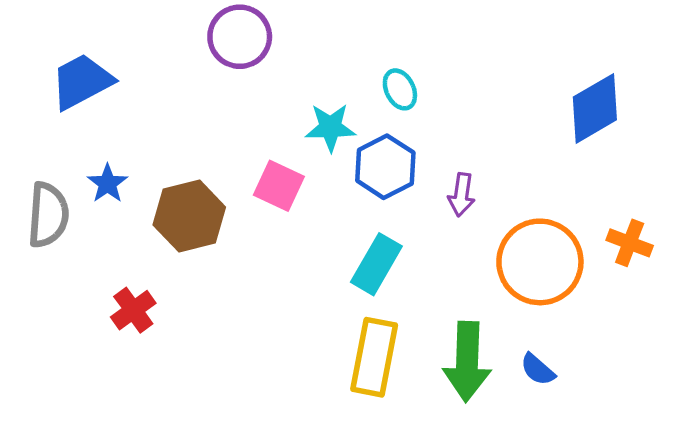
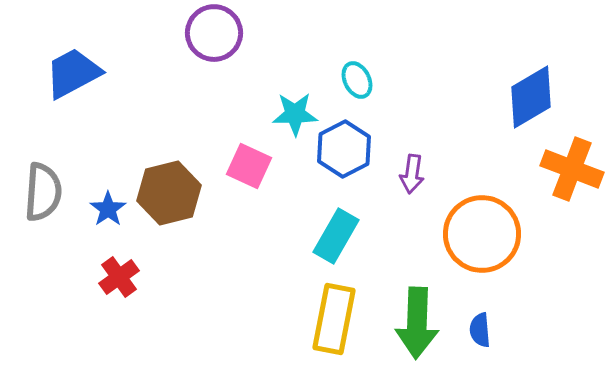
blue star: (107, 183) -> (108, 209), moved
orange cross: (630, 243) -> (572, 169), moved, size x1.5
blue semicircle: (538, 369) -> (480, 330), turned 44

